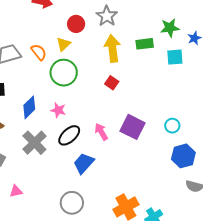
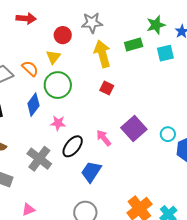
gray star: (107, 16) -> (92, 23), turned -30
blue diamond: (29, 107) -> (33, 105), moved
cyan circle: (172, 126) -> (168, 134), moved
purple square: (133, 127) -> (134, 128), turned 30

